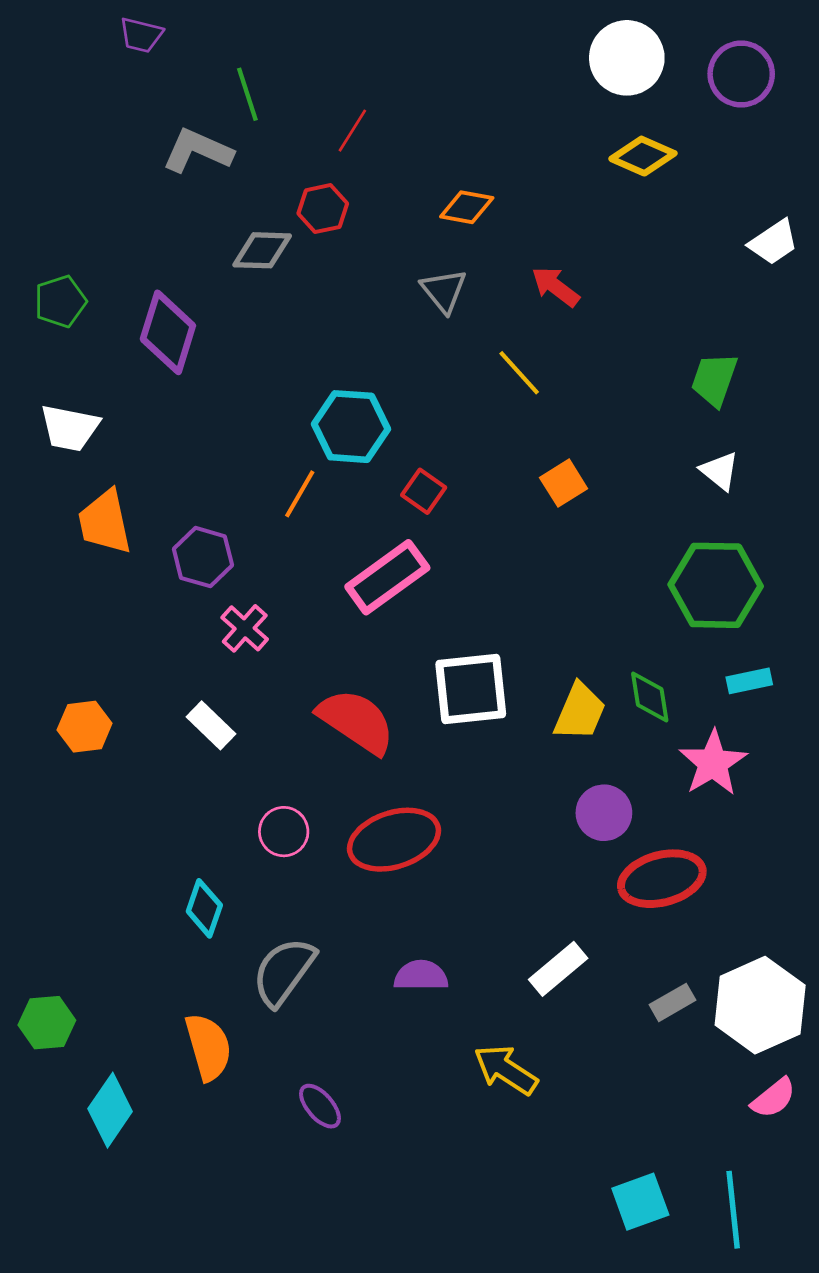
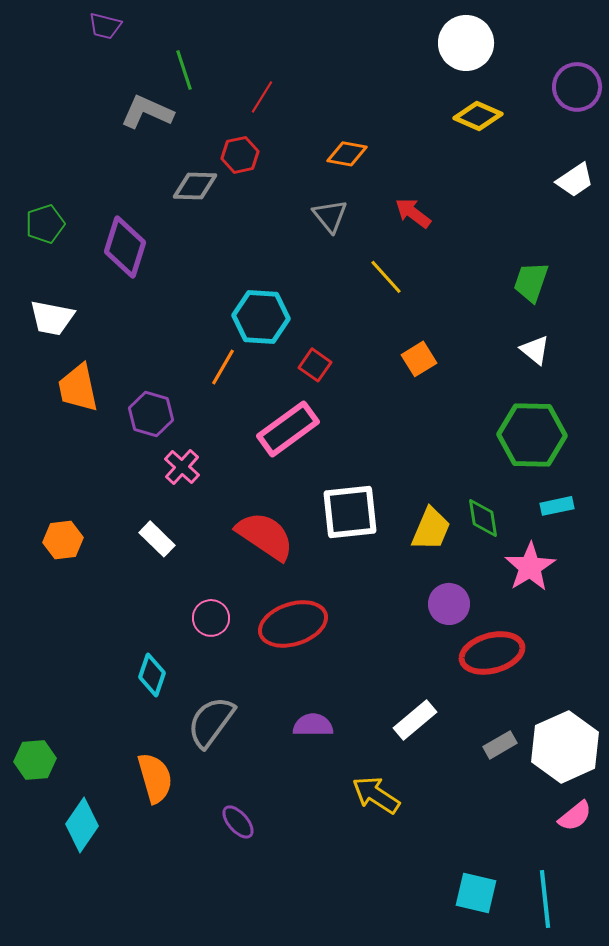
purple circle: (741, 74) -> (577, 87), moved
cyan square: (640, 1202) -> (476, 893), turned 33

